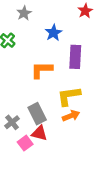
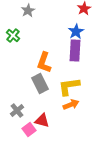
blue star: (54, 33) -> (76, 32), moved
orange L-shape: (41, 70) -> (44, 62), turned -70
gray rectangle: (37, 114) -> (40, 84), moved

